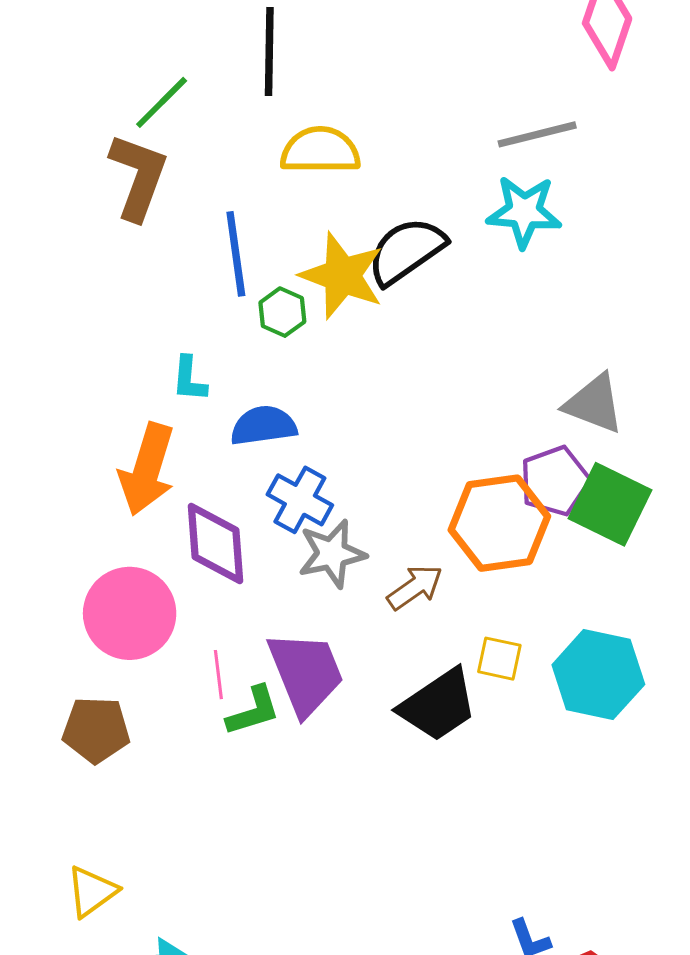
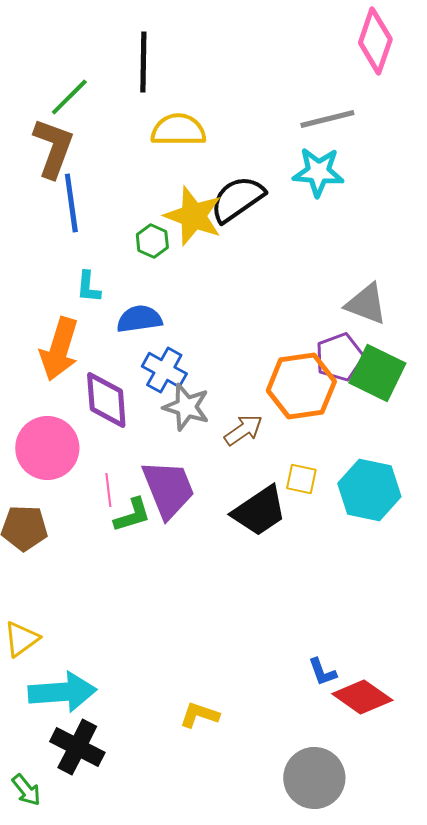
blue line: (236, 254) -> (71, 203), moved
gray star: (332, 554) -> (186, 407), turned 30

